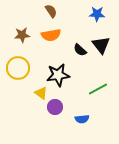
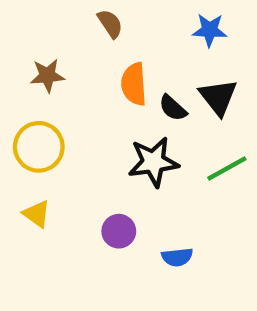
orange semicircle: (51, 35) -> (134, 84), moved, turned 96
black star: (58, 75) -> (153, 162), moved
green line: (98, 89) -> (227, 168), moved
yellow triangle: (41, 93) -> (37, 214), moved

